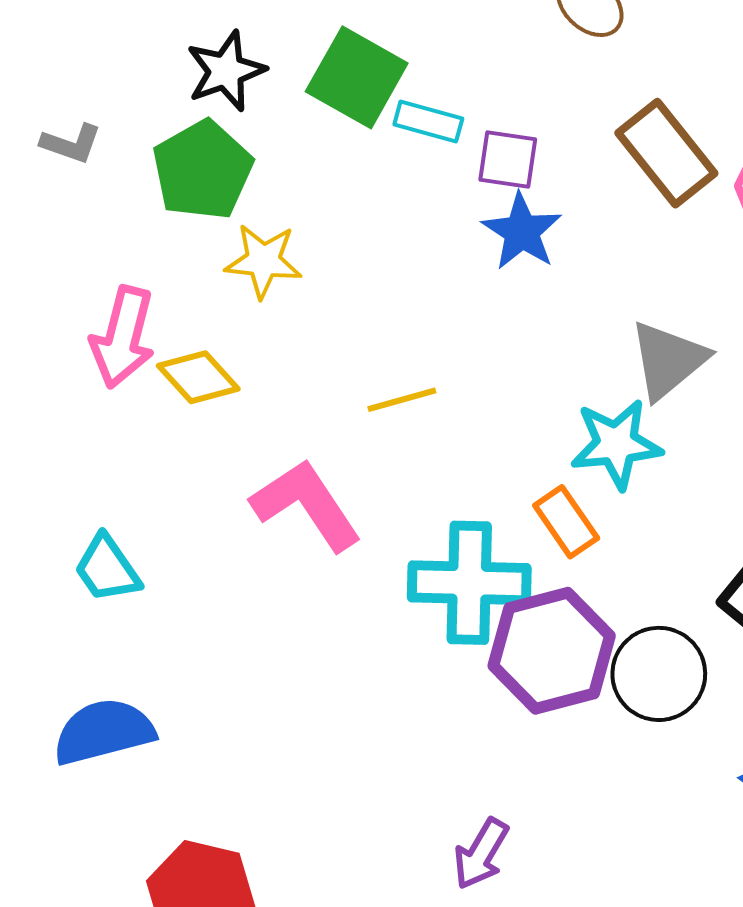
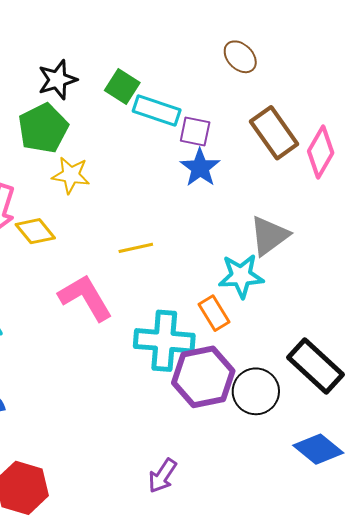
green square: (357, 77) -> (122, 87), size x0.7
cyan rectangle: (428, 122) -> (157, 110), size x1.4

